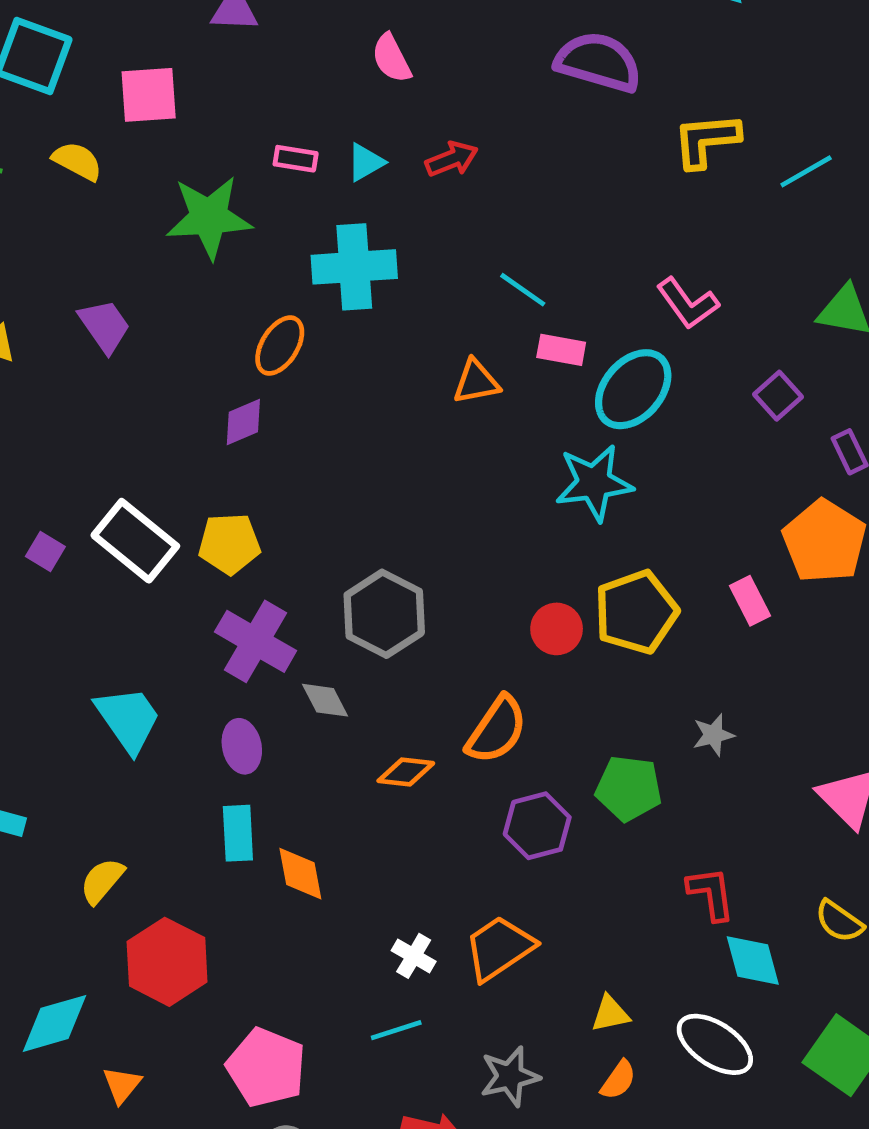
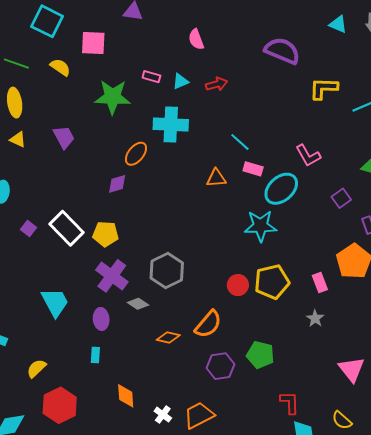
gray diamond: (325, 700) -> (138, 304), turned -35
gray star: (713, 735) -> (315, 318), moved, turned -30
cyan rectangle: (238, 833) -> (95, 355), size x0.7
orange diamond: (300, 874) -> (126, 396), moved

